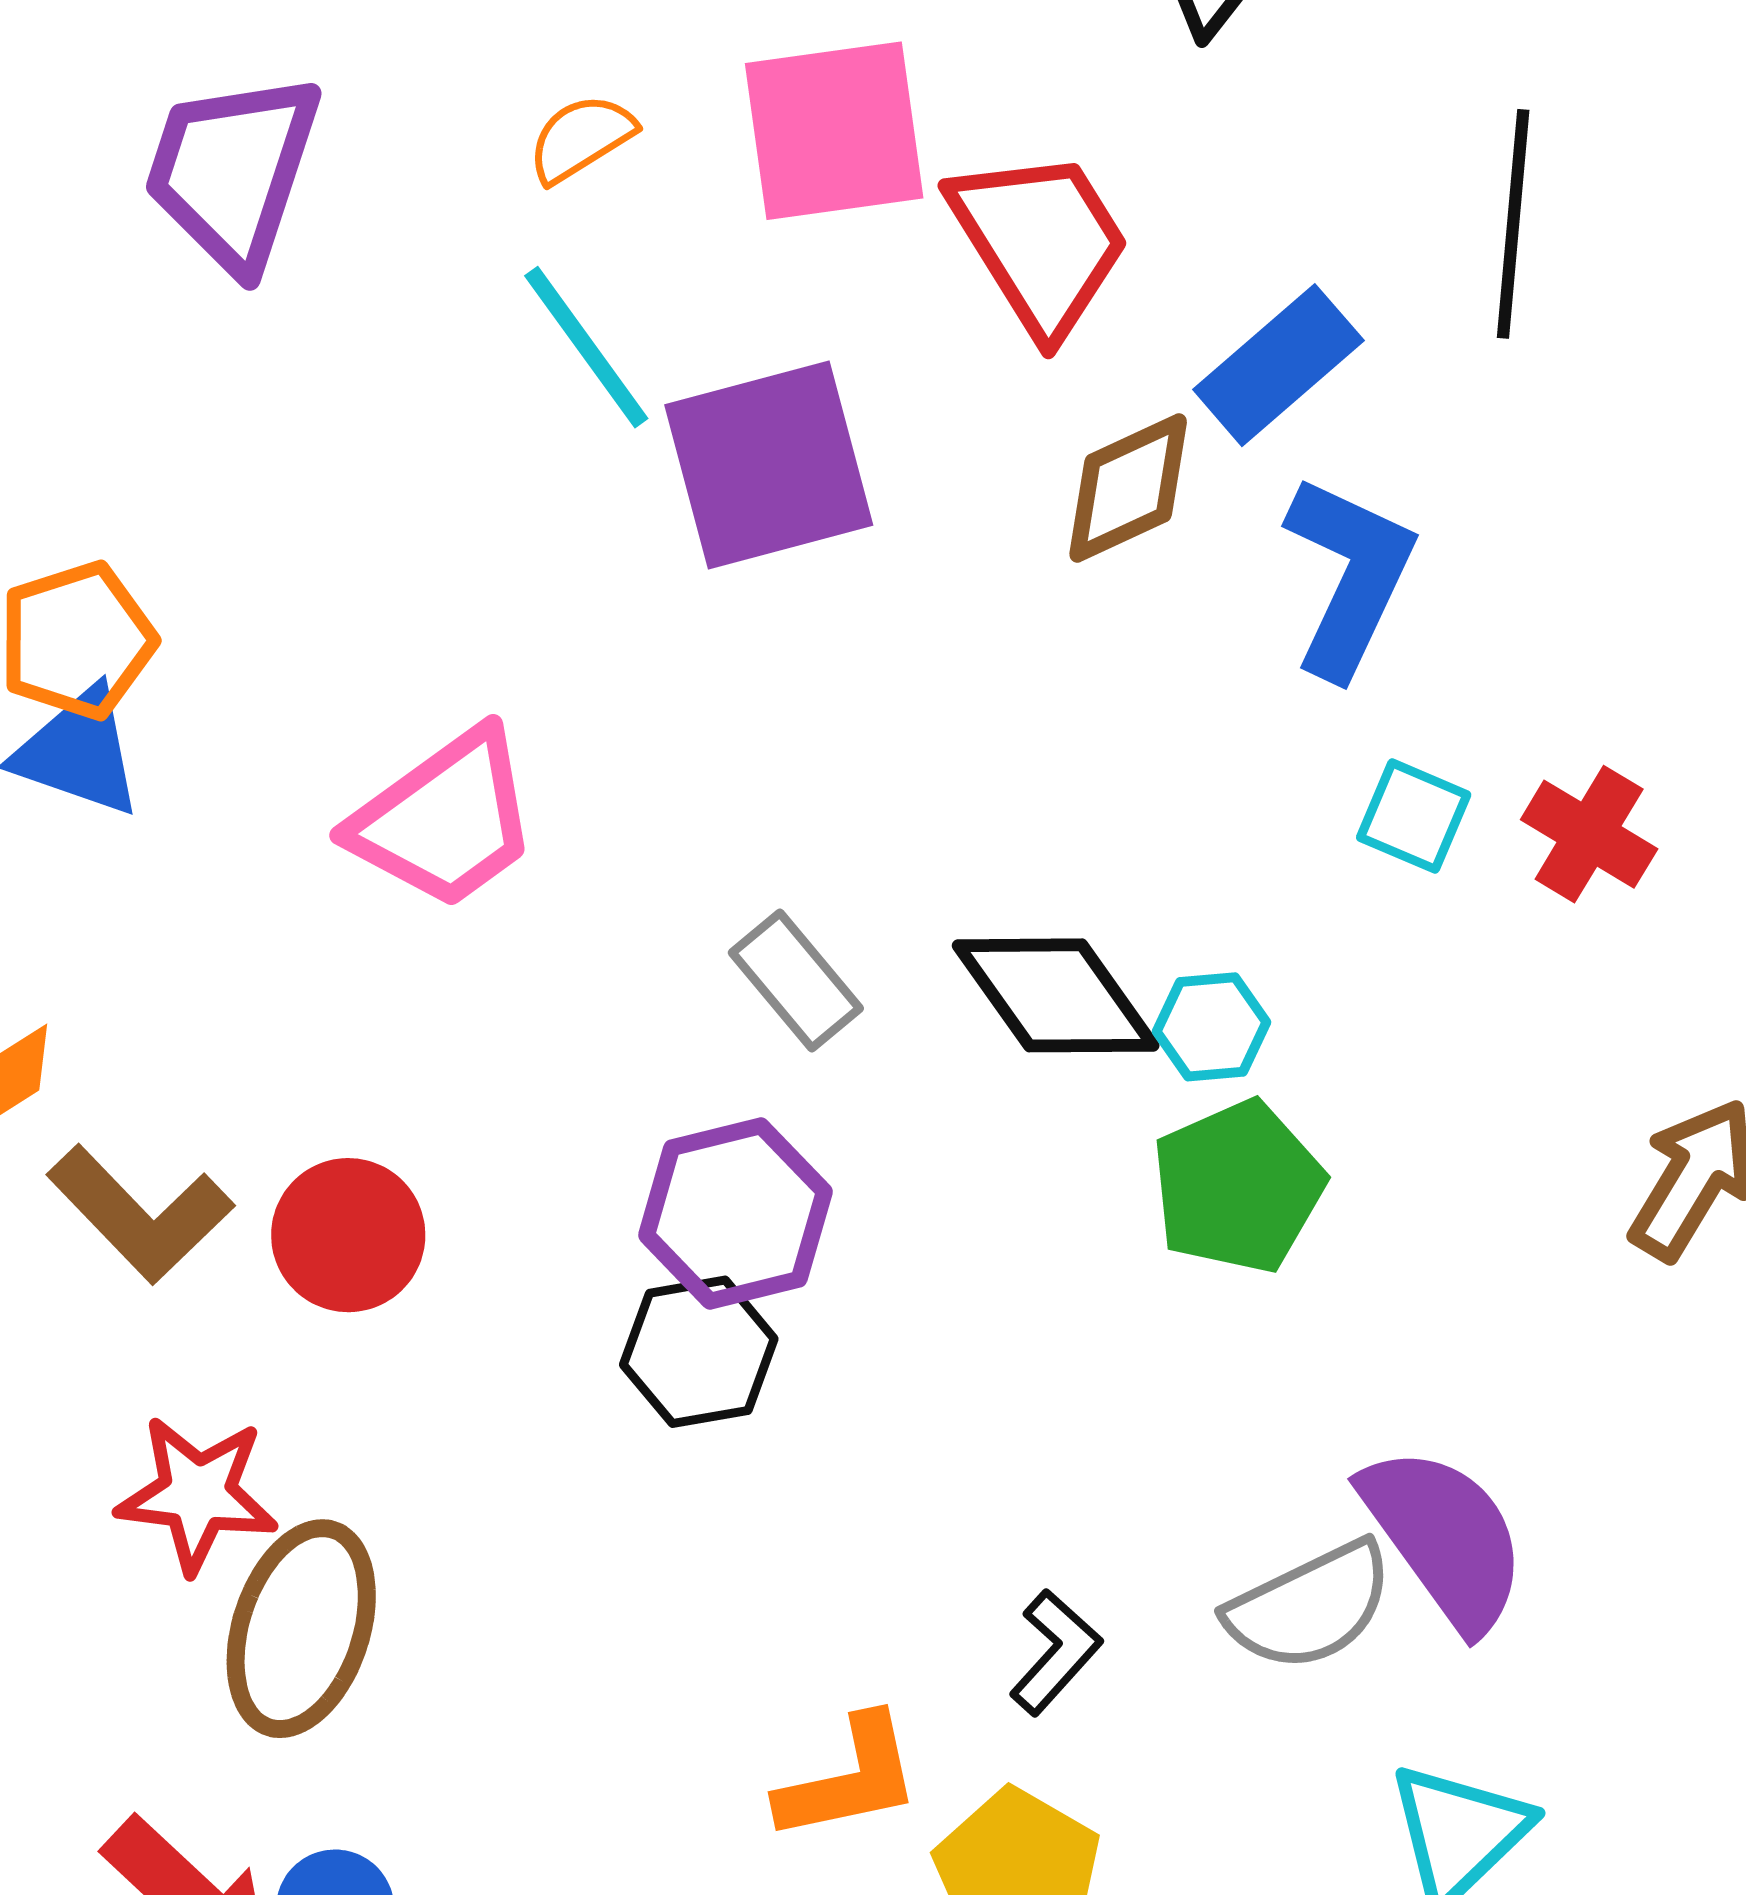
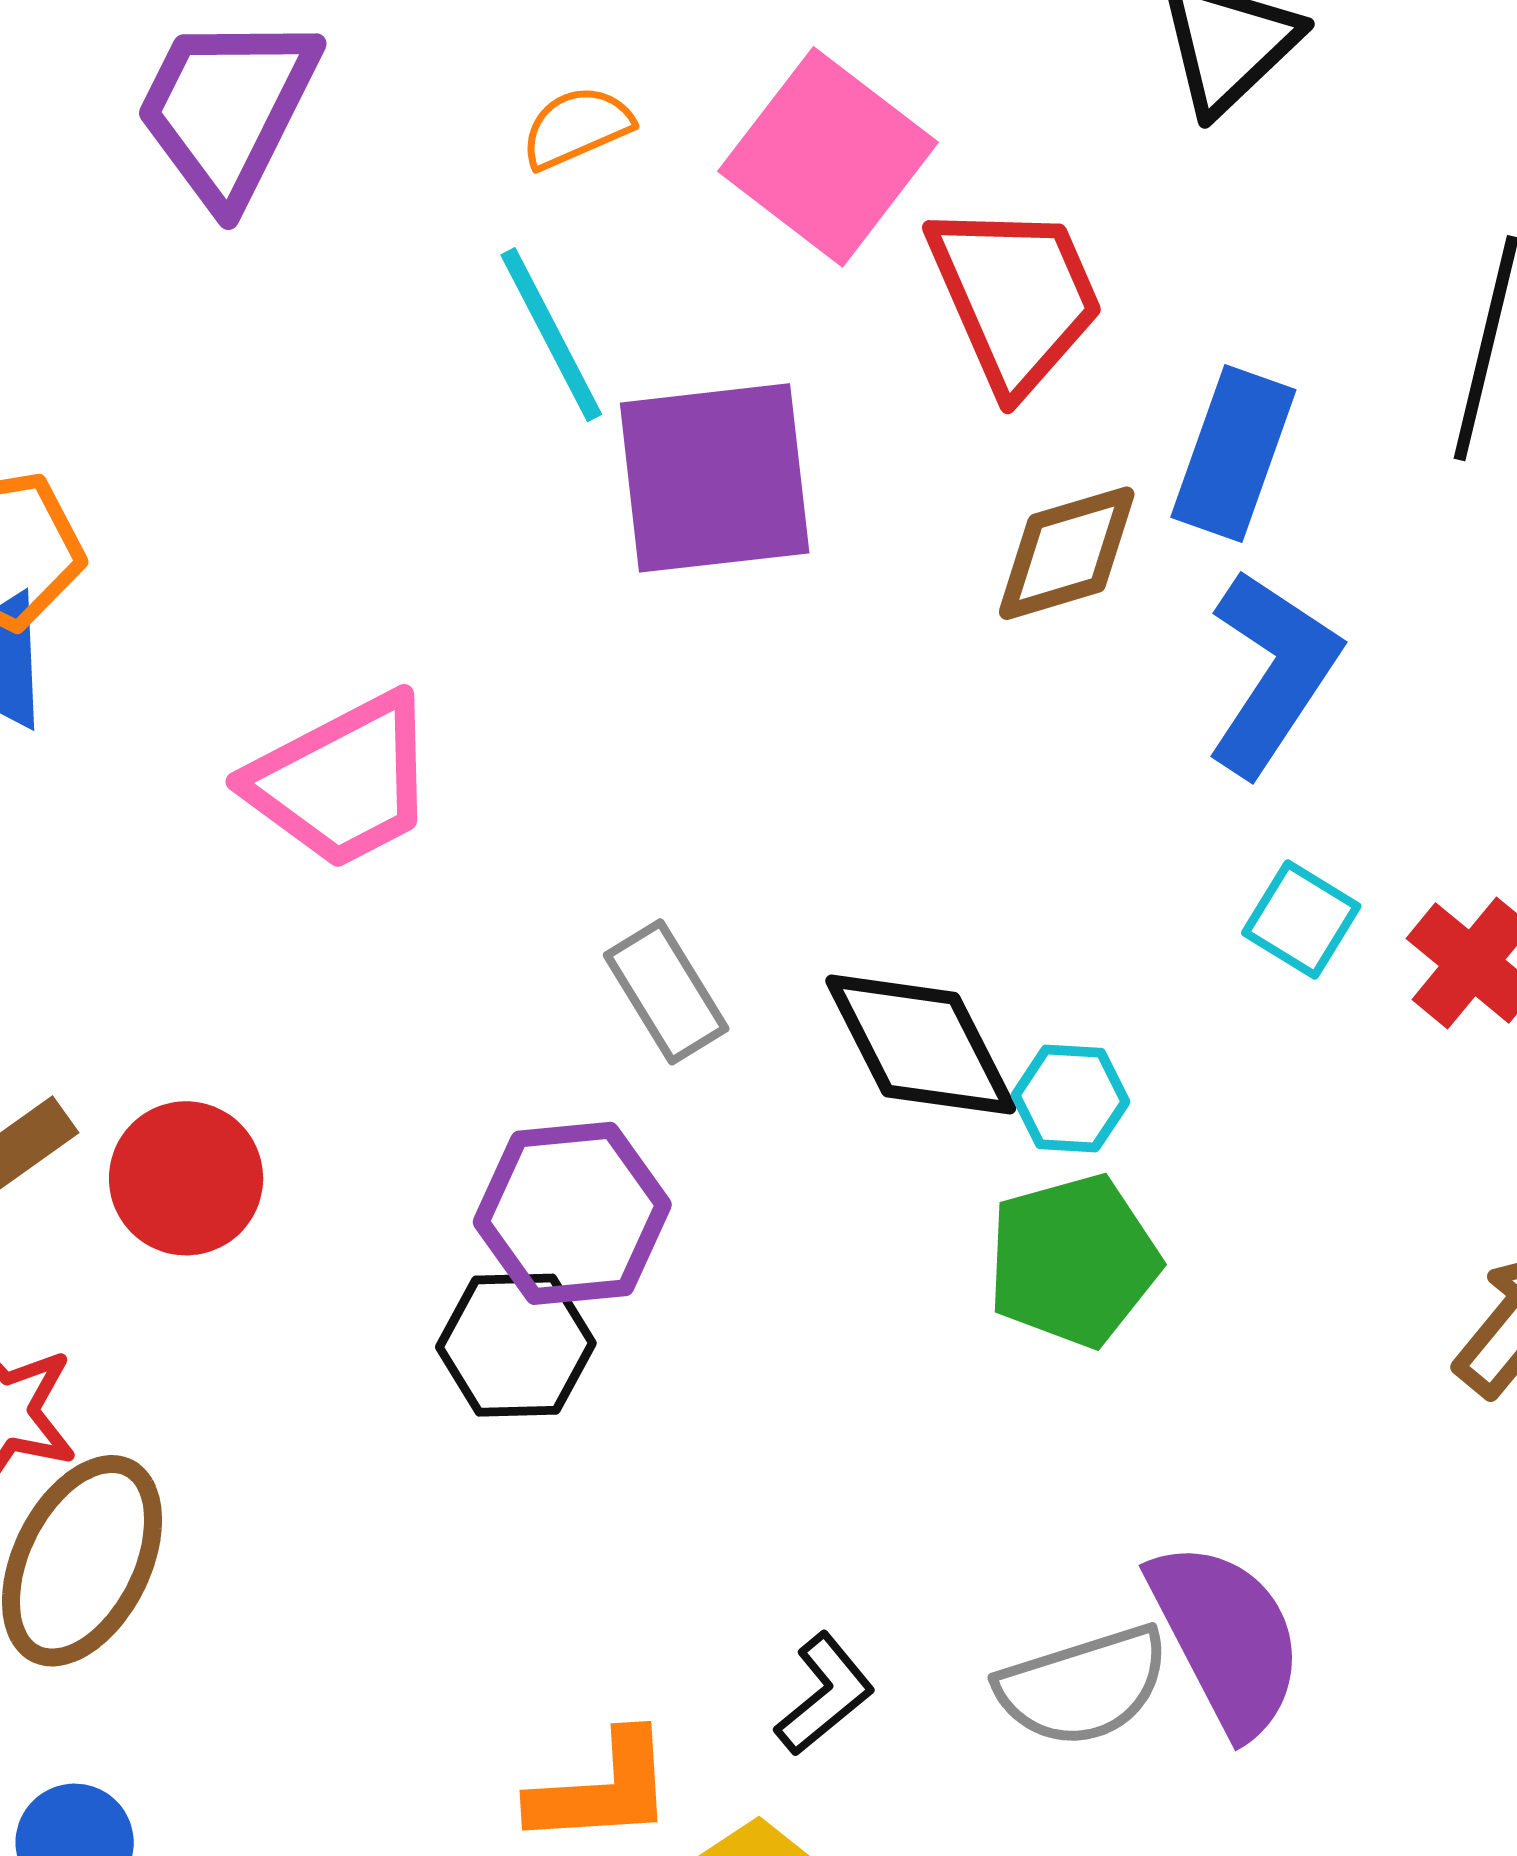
pink square: (834, 131) -> (828, 157), turned 37
blue rectangle: (1278, 365) -> (1233, 454), turned -38

